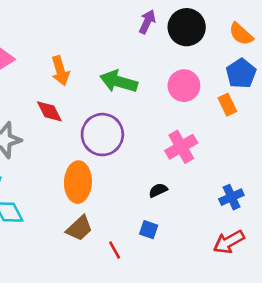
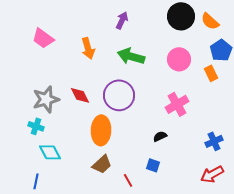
purple arrow: (147, 22) -> (122, 20), moved
orange semicircle: (241, 34) -> (210, 21), moved
red diamond: (49, 111) -> (80, 95), moved

